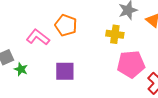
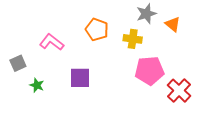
orange pentagon: (66, 25) -> (97, 29), moved
green star: (21, 69) -> (37, 85), moved

